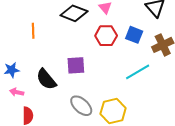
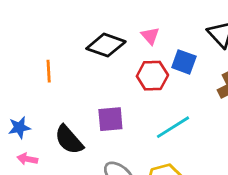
blue square: (134, 35) -> (184, 62), moved
cyan line: (138, 72) -> (173, 127), moved

